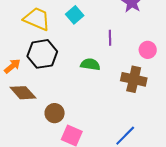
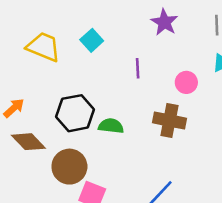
black hexagon: (42, 54) -> (75, 113), moved
green semicircle: (90, 64) -> (111, 126), moved
brown circle: (55, 113) -> (69, 167), size x1.4

